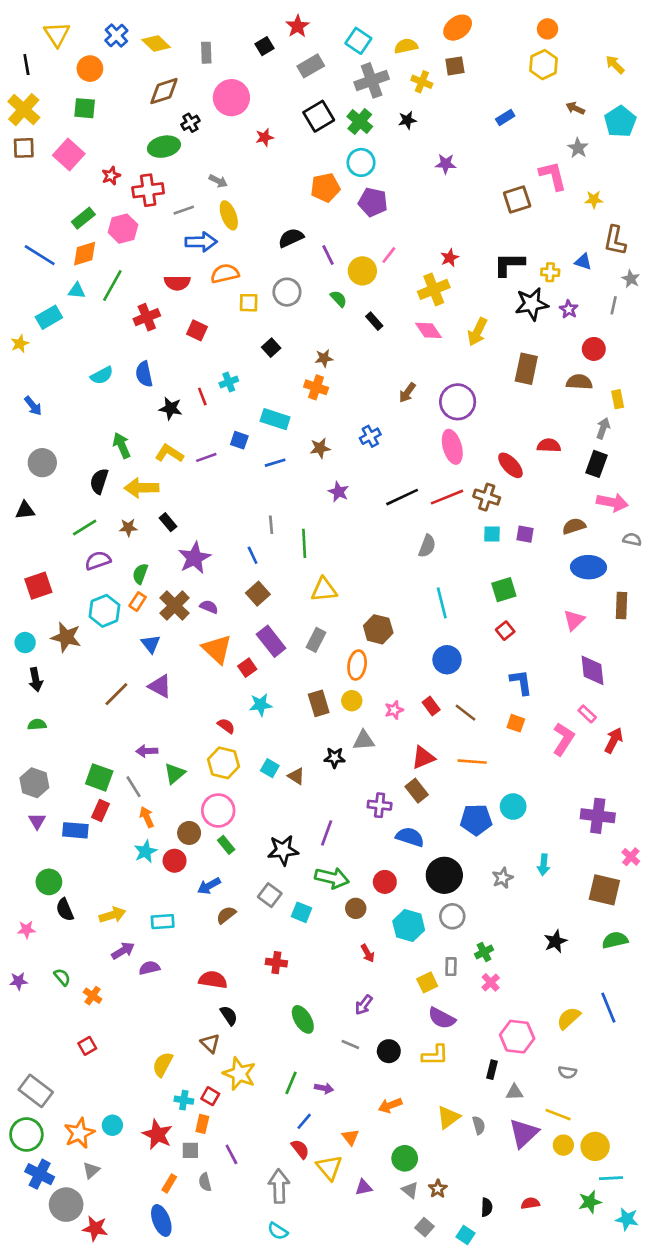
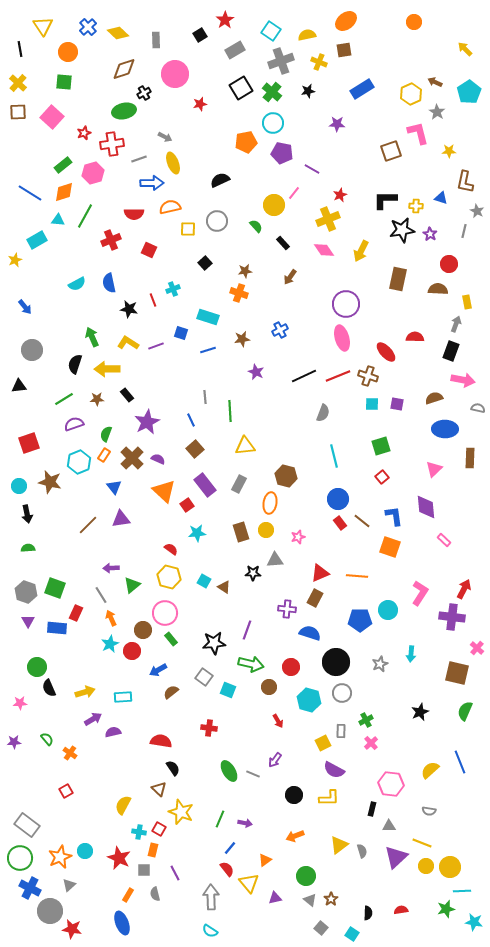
yellow hexagon: (544, 65) -> (411, 94), moved
yellow cross: (24, 110) -> (18, 83), size x0.7
blue rectangle: (505, 117) -> (362, 89), moved, size x1.6
purple line: (328, 255) -> (312, 169), moved, turned -35
brown arrow: (407, 393) -> (290, 277), moved
purple diamond: (592, 670) -> (426, 507), moved
purple triangle: (160, 686) -> (121, 519), turned -36
red rectangle: (431, 706) -> (340, 523), moved
brown line: (466, 713) -> (362, 521), moved
orange square: (516, 723) -> (390, 547), size x1.5
pink L-shape: (563, 739) -> (420, 593), moved
red arrow: (614, 740) -> (464, 589), moved
green square: (99, 777) -> (55, 588), moved
brown rectangle: (417, 791) -> (315, 598), turned 66
green semicircle: (615, 940) -> (465, 711), turned -54
gray line: (350, 1045) -> (253, 774), moved
orange triangle: (350, 1137) -> (265, 860), turned 32

